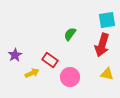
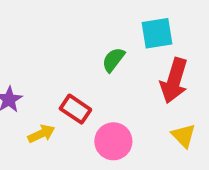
cyan square: (107, 20) -> (157, 33), moved
yellow triangle: (107, 74) -> (184, 136), turned 32

